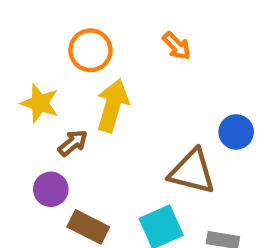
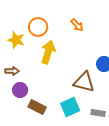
yellow star: (40, 103) -> (16, 40), moved
brown arrow: (73, 143) -> (12, 71), moved, turned 40

